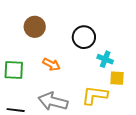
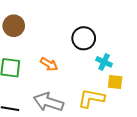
brown circle: (35, 27) -> (14, 26), moved

